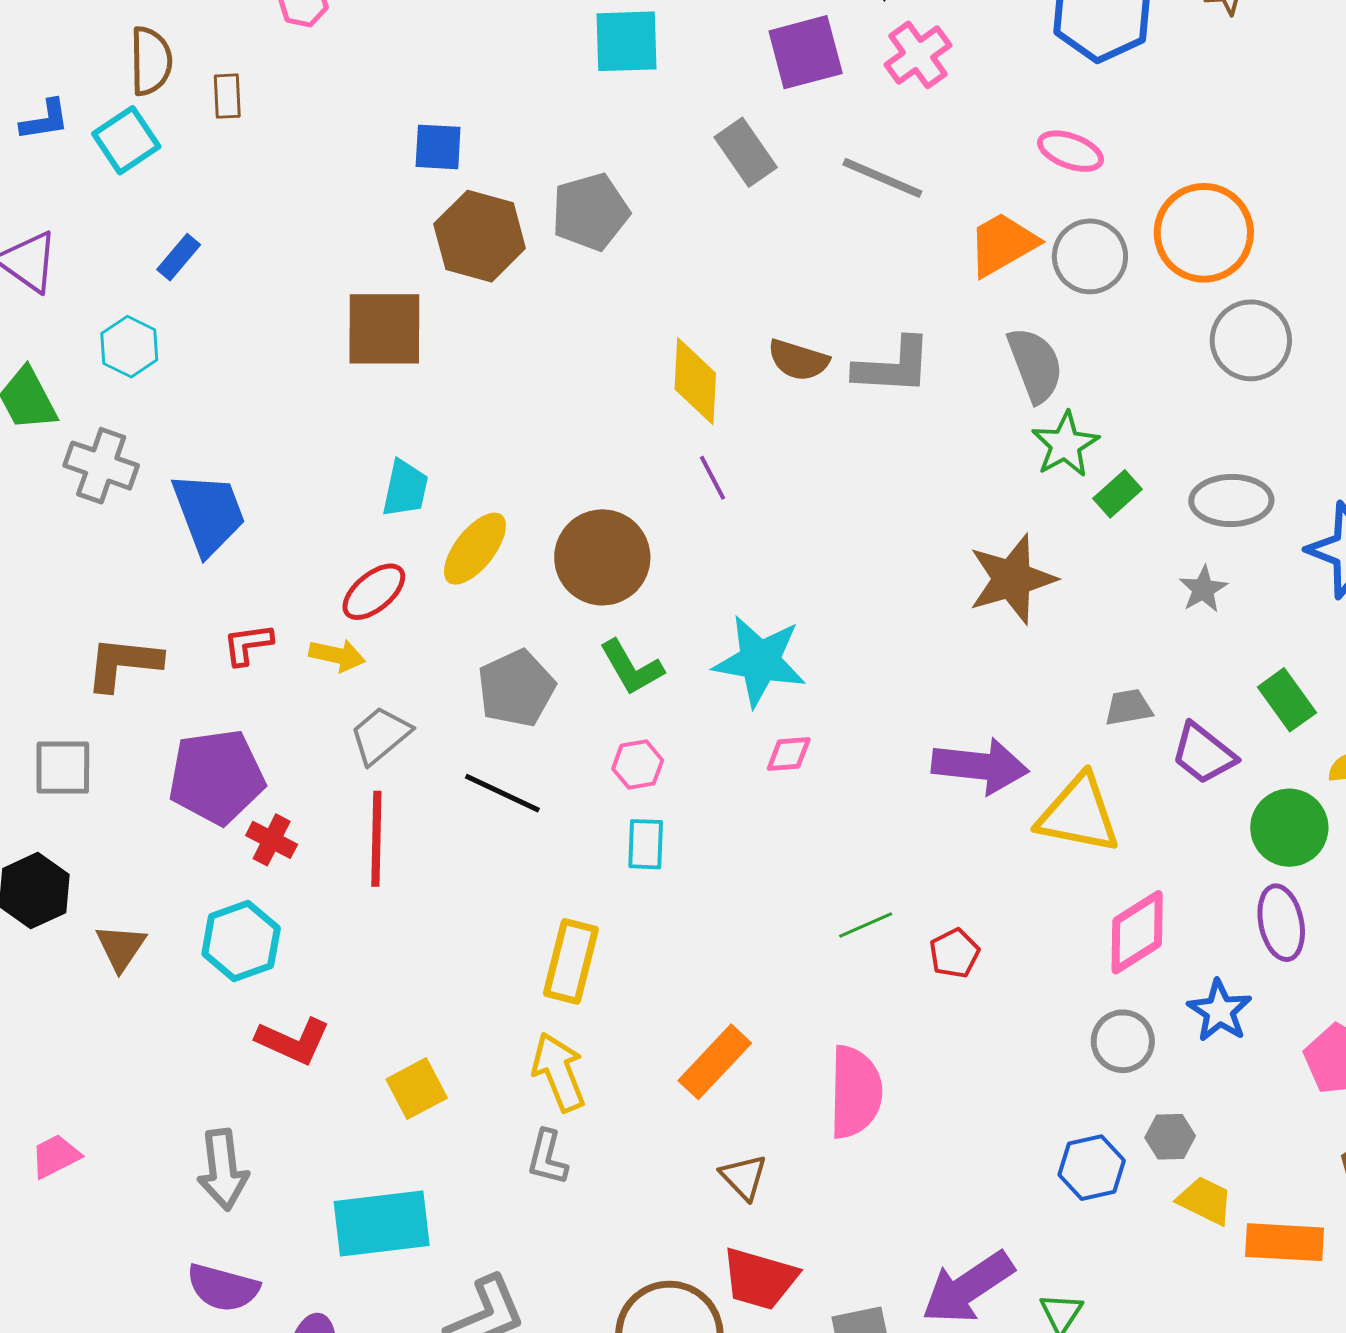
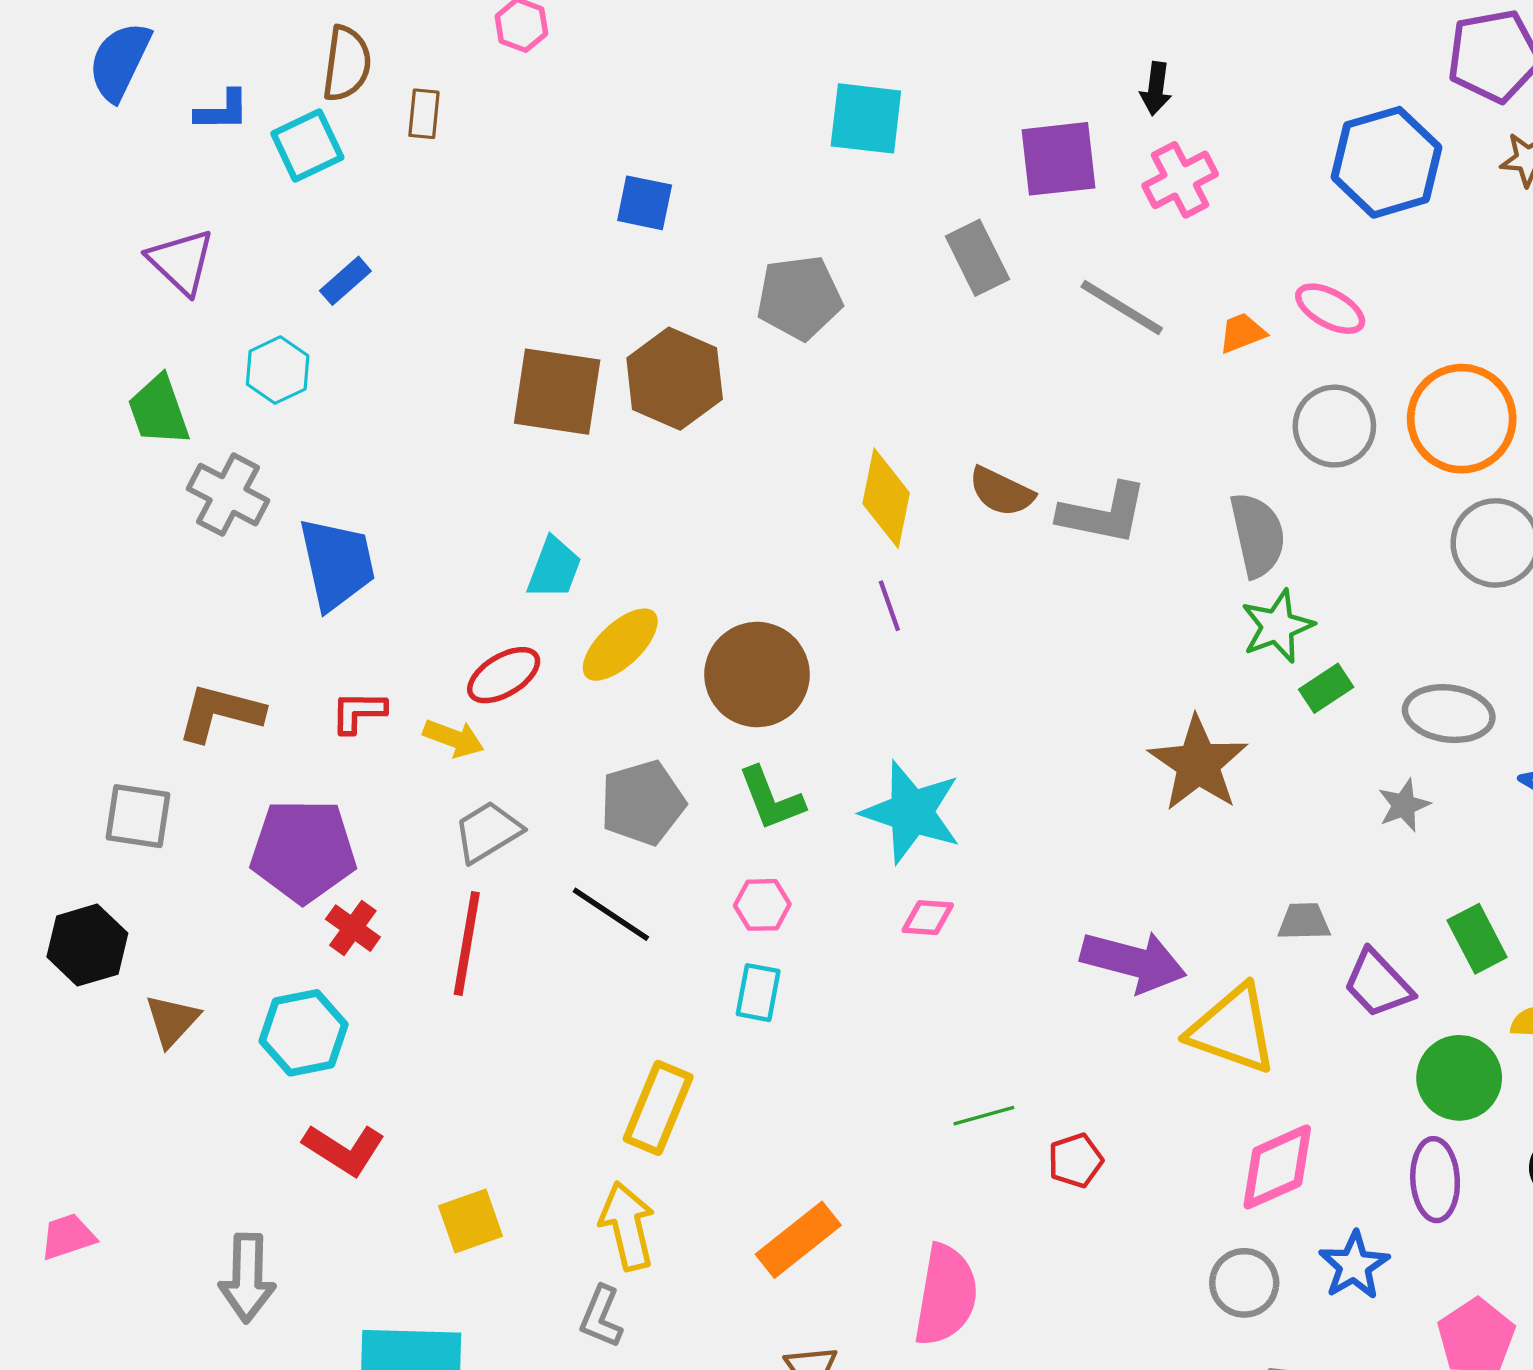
brown hexagon: (480, 236) -> (675, 379), moved
orange trapezoid: (1003, 244) -> (1242, 333), moved, size x0.6
brown star: (1012, 579) -> (1198, 764), turned -30

